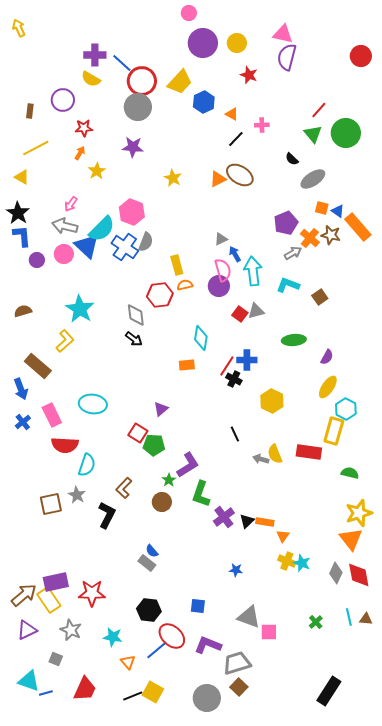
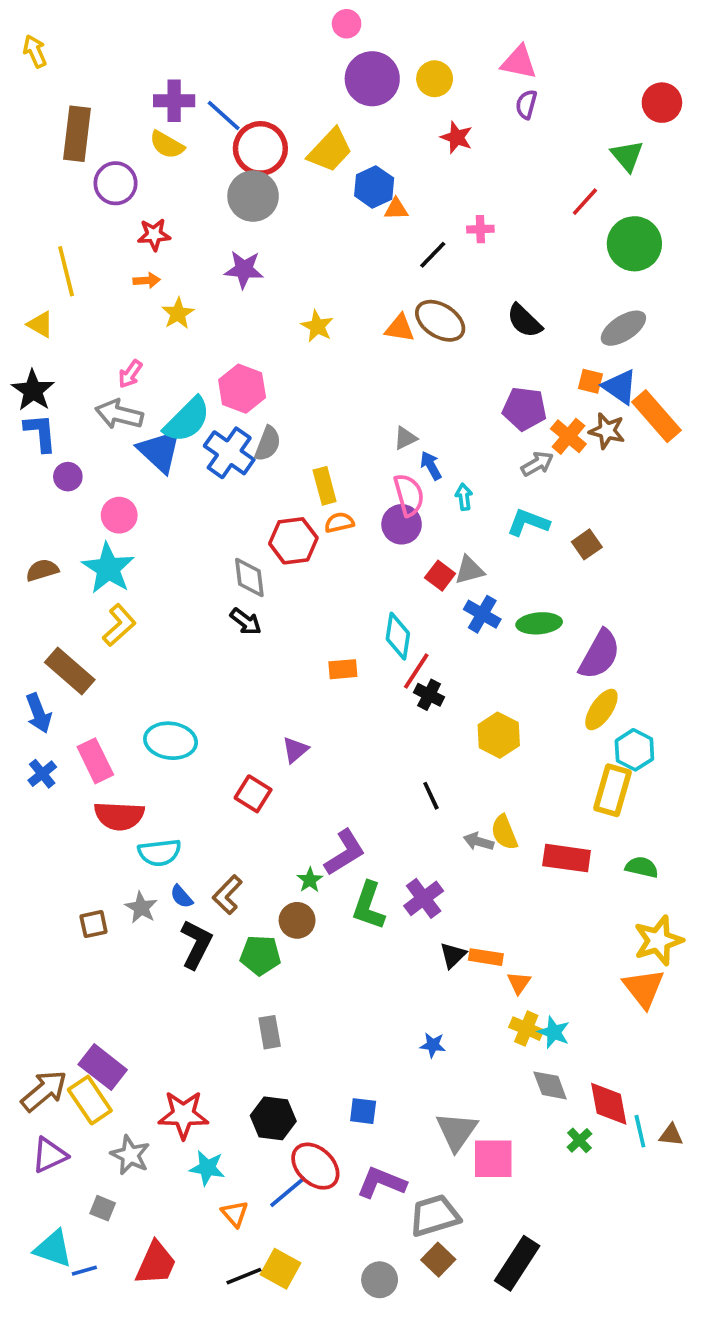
purple semicircle: (287, 57) -> (526, 104), size x0.6
brown rectangle: (30, 111) -> (77, 134), moved, size x2.0
orange triangle: (232, 114) -> (396, 209), moved, turned -32
green triangle: (313, 134) -> (627, 156), moved
yellow line: (36, 148) -> (66, 271), turned -76
orange arrow: (80, 153) -> (147, 280), turned 56
black semicircle: (292, 159) -> (524, 321), moved, size x1.5
orange triangle: (218, 179) -> (400, 328), turned 36
gray ellipse: (313, 179) -> (623, 328), moved
blue triangle: (338, 211) -> (620, 387), size x1.5
purple pentagon: (286, 223) -> (524, 409), turned 30
pink circle: (64, 254) -> (119, 515), moved
cyan arrow: (253, 271) -> (464, 497), size x0.5
cyan star: (80, 309) -> (108, 568), moved
cyan diamond: (201, 338) -> (398, 636), moved
purple semicircle: (327, 357) -> (600, 654), size x1.8
blue cross: (247, 360) -> (482, 614), moved, turned 30
green pentagon: (154, 445) -> (260, 955), moved
red rectangle: (309, 452) -> (567, 858), moved
cyan semicircle: (87, 465) -> (160, 853), turned 65
brown square: (51, 504) -> (94, 924), size x0.7
purple cross: (224, 517) -> (424, 898), moved
blue semicircle: (152, 551) -> (182, 897), moved
gray rectangle: (147, 563) -> (270, 1032), turned 42
gray diamond: (336, 573) -> (550, 1085), moved, turned -45
red diamond: (359, 575) -> (609, 1104), moved
purple rectangle: (56, 582) -> (103, 1067), turned 50
red star: (92, 593) -> (183, 1115), moved
gray triangle: (249, 617) -> (457, 1131), turned 45
pink square: (269, 632) -> (493, 1159), size x1.4
black rectangle: (329, 691) -> (517, 1263), moved
gray circle: (207, 698) -> (380, 1280), size x0.7

